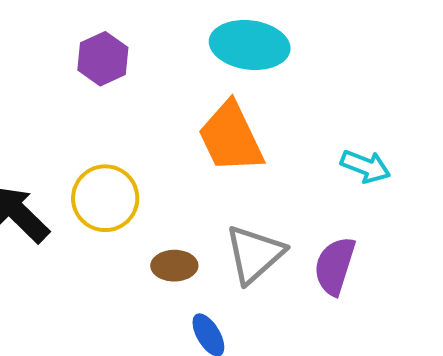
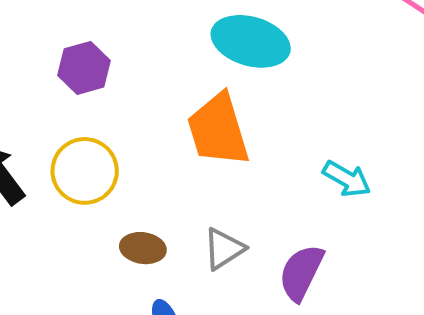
purple hexagon: (103, 59) -> (84, 68), moved
gray triangle: (255, 254) -> (224, 249), size x0.7

